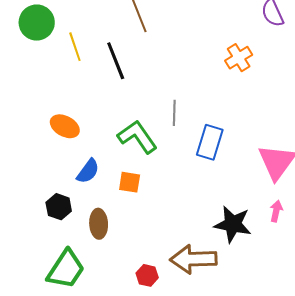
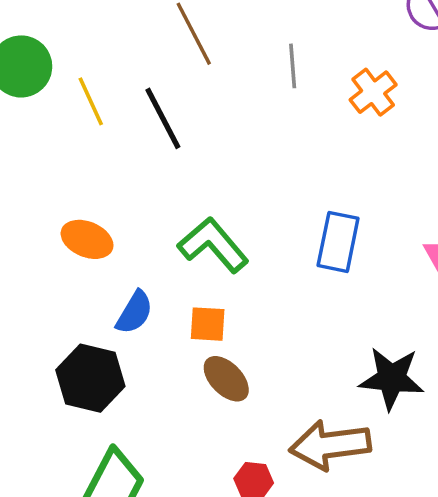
gray line: (174, 113) -> (293, 66), moved
black hexagon: (59, 207) -> (90, 378), size x1.5
brown ellipse: (99, 224) -> (226, 379), moved, turned -36

